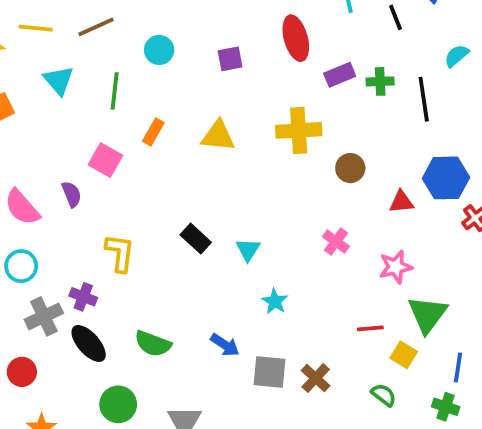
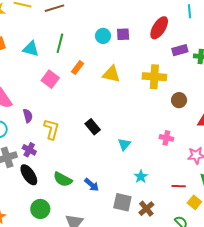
red ellipse: (296, 38) -> (159, 28), turned 40
cyan circle: (159, 50) -> (103, 36), moved
cyan triangle: (59, 80) -> (31, 49), moved, turned -42
purple semicircle: (72, 194) -> (28, 116), moved
pink cross: (336, 242) -> (166, 138), turned -32
cyan triangle: (248, 250) -> (124, 144), moved
cyan star: (275, 301) -> (141, 177), moved
blue arrow: (225, 345) -> (92, 185), moved

